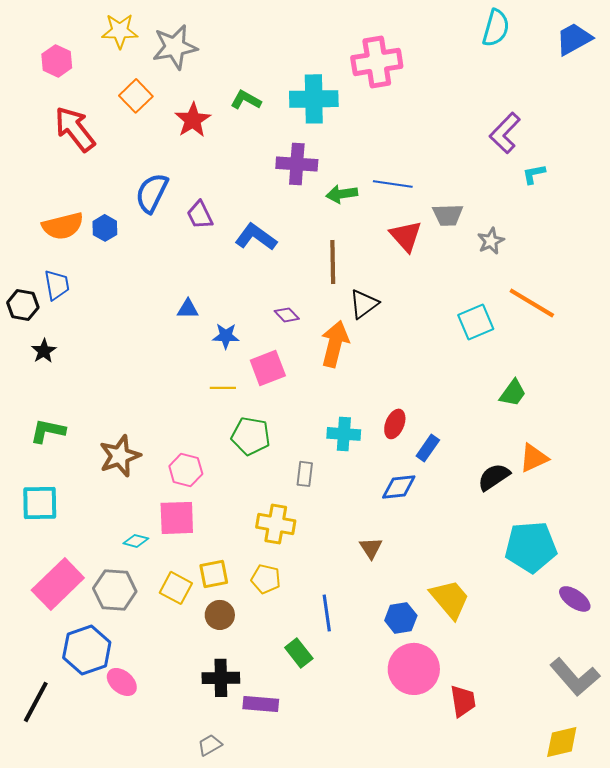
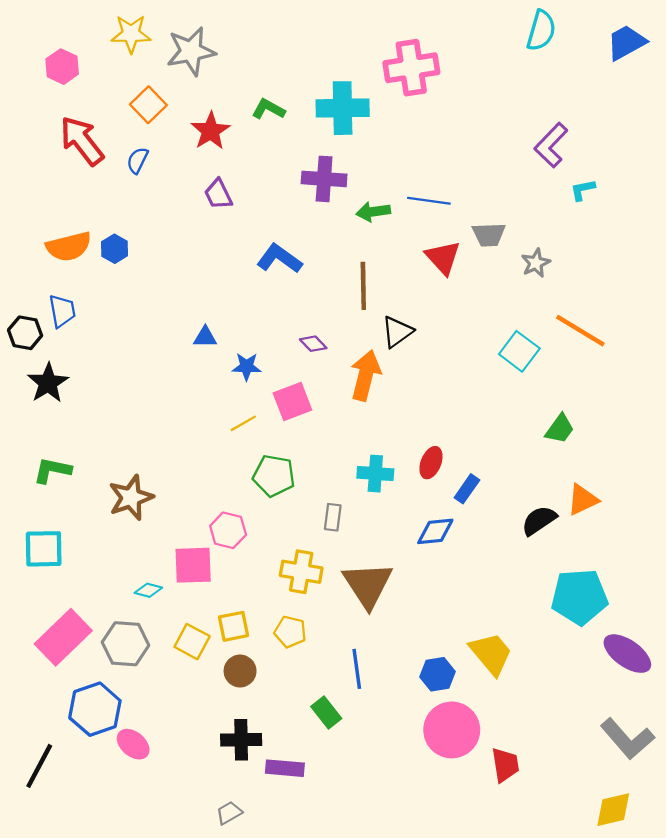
blue semicircle: (152, 193) -> (137, 160), moved, size x0.6
purple trapezoid: (200, 215) -> (218, 194), moved
cyan square: (476, 322) -> (519, 351), turned -30
black star: (44, 351) -> (48, 383), size x1.5
yellow line: (223, 388) -> (243, 423), turned -30
pink hexagon: (186, 470) -> (228, 530), moved
brown triangle: (371, 548) -> (368, 585), moved, size x2.0
purple ellipse: (575, 599) -> (627, 654), size x1.4

